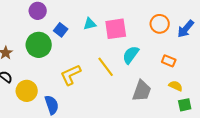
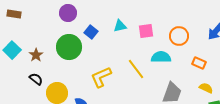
orange circle: (160, 24) -> (179, 36), moved
pink square: (116, 29) -> (146, 31), size x0.7
cyan semicircle: (131, 55) -> (161, 57), turned 54

